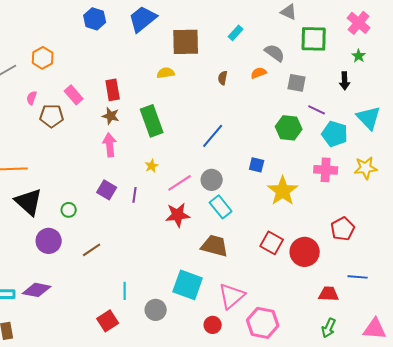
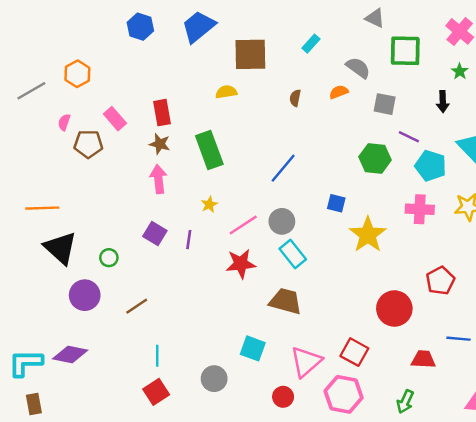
red square: (272, 243) -> (354, 352), moved
cyan square: (188, 285) -> (253, 348), size x0.7
cyan line: (125, 291) -> (157, 356), moved
green arrow: (329, 328) -> (405, 402), moved

